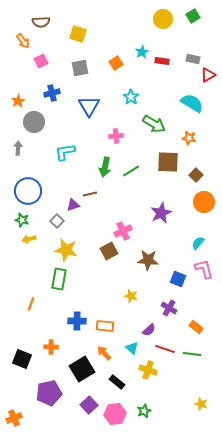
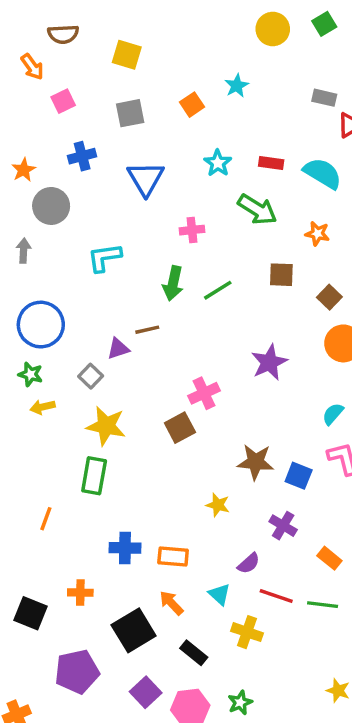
red rectangle: (162, 61) -> (271, 163), moved
brown square: (168, 162) -> (281, 275), size x0.7
brown star: (148, 260) -> (256, 462), moved

